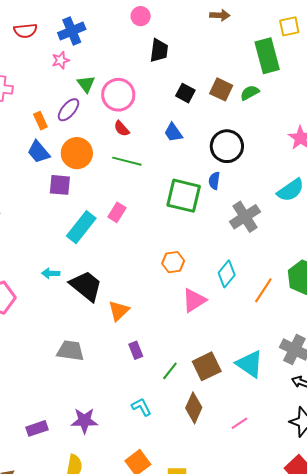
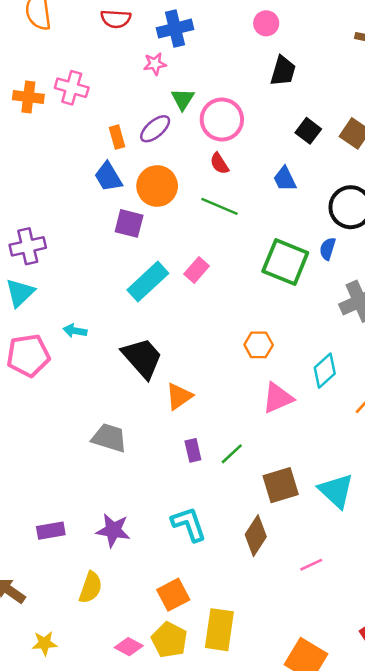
cyan arrow: (51, 273) -> (75, 331), moved
green line: (170, 371) -> (232, 454), moved
cyan L-shape: (141, 407) -> (189, 524), size x1.4

